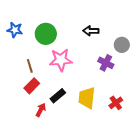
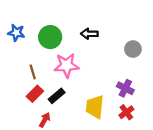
black arrow: (91, 31) -> (89, 34), moved
purple cross: (106, 63) -> (125, 88), moved
black rectangle: (58, 96) -> (57, 96), moved

